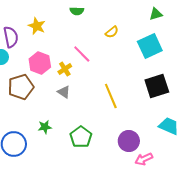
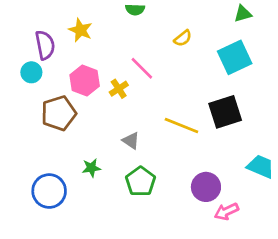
black square: (157, 86) -> (225, 112), moved
gray triangle: (64, 92) -> (131, 141), moved
yellow line: (111, 96) -> (181, 126), turned -45

